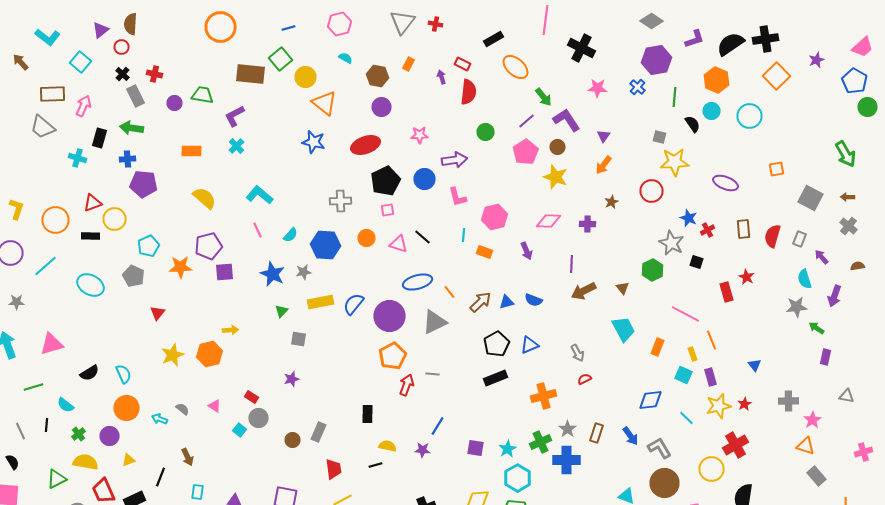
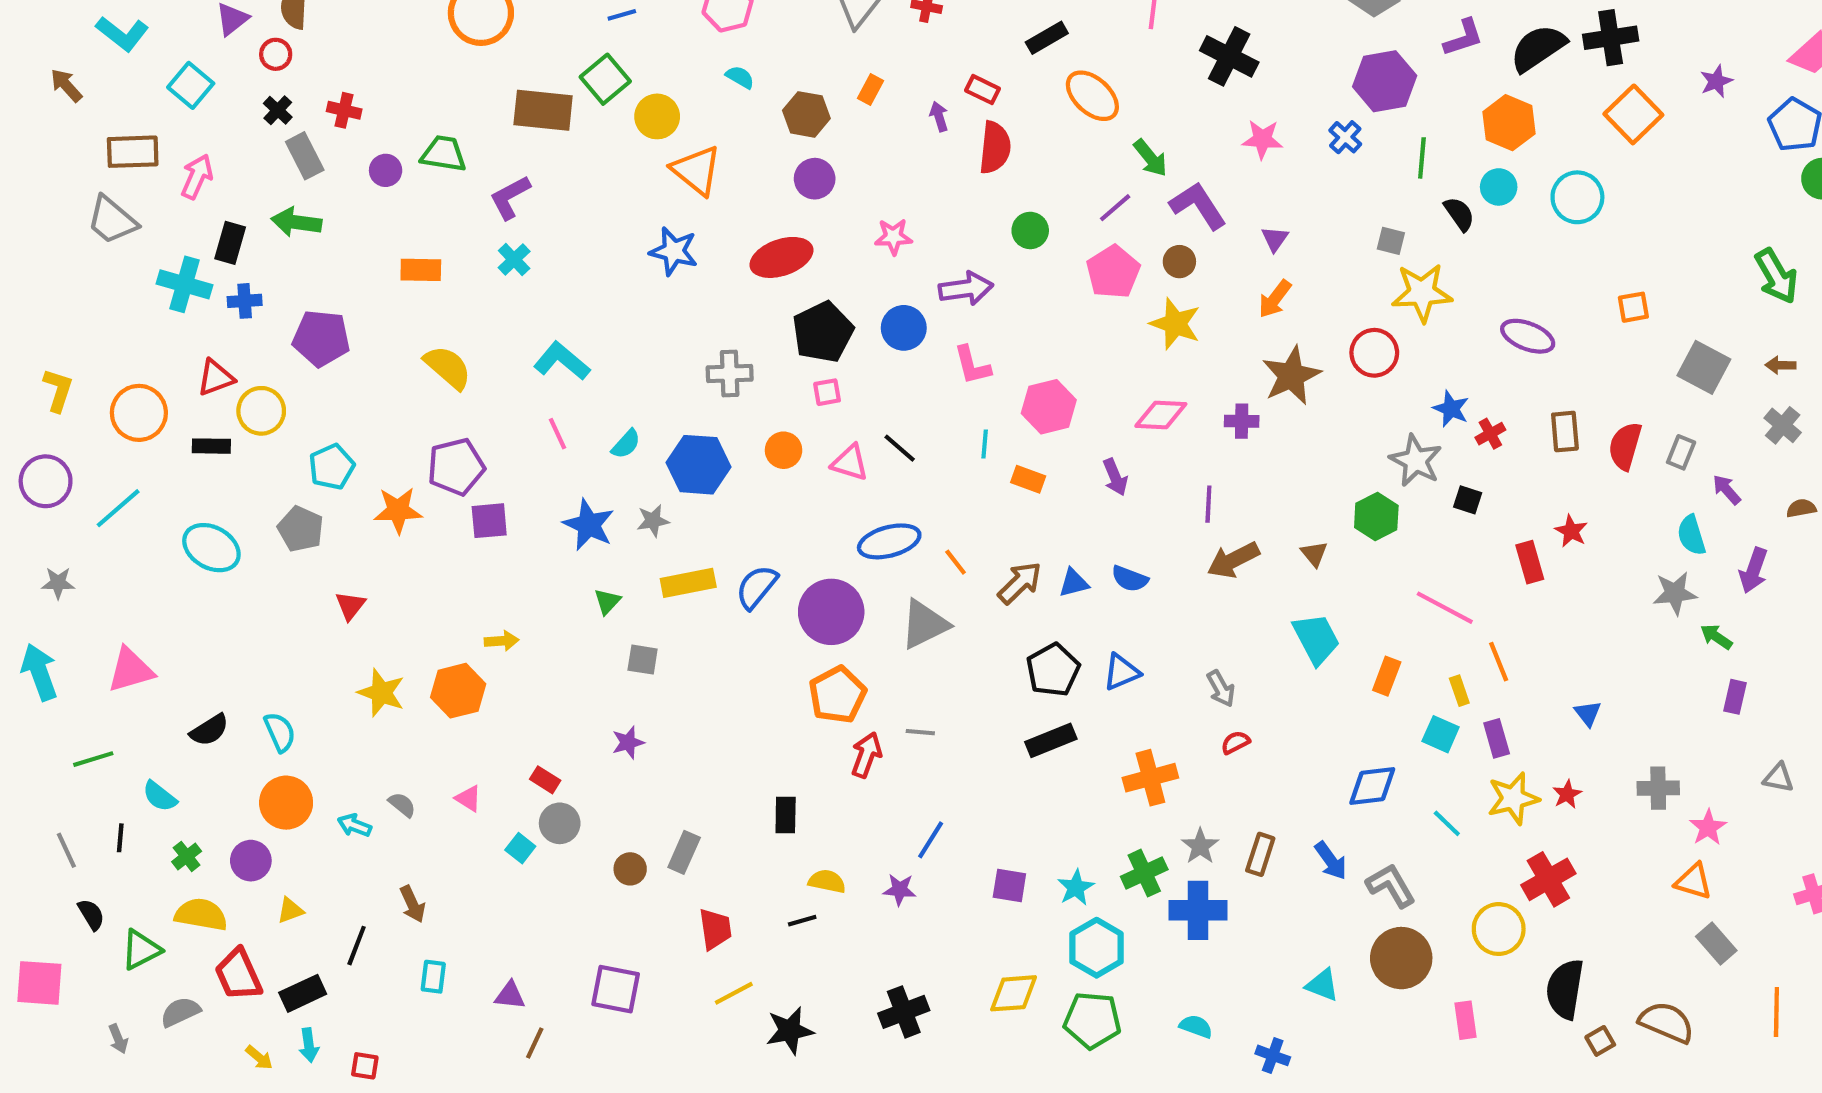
cyan cross: (78, 158) -> (184, 284), size x1.4
blue cross: (128, 159) -> (245, 301), moved
brown star: (612, 202) -> (1291, 376), size x2.0
yellow star: (172, 355) -> (381, 693), turned -30
black semicircle: (12, 462) -> (91, 915), moved

